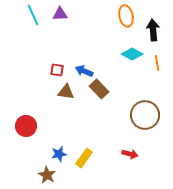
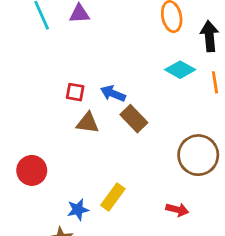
yellow rectangle: (84, 158) -> (113, 197), moved

